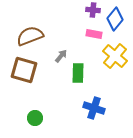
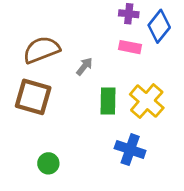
gray arrow: (61, 56) -> (84, 66), moved
yellow cross: (115, 56) -> (147, 101), moved

